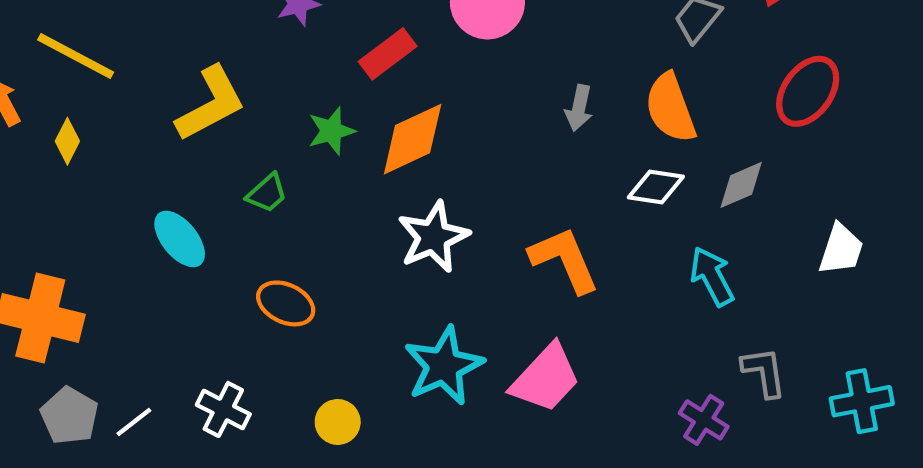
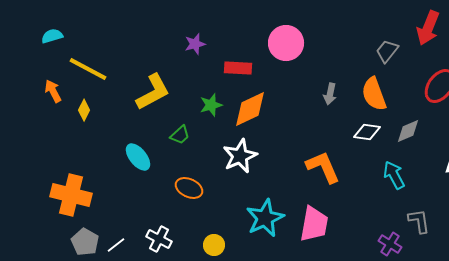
red rectangle: (388, 54) -> (238, 68), turned 40
white star: (433, 237) -> (240, 156), moved
pink trapezoid: (546, 378) -> (314, 224), turned -33

